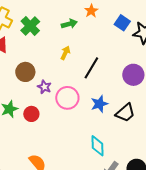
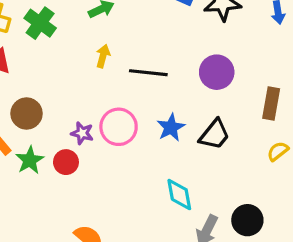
black line: (91, 68) -> (148, 73), turned 75
brown circle: (25, 72) -> (27, 114), moved
purple star: (44, 87) -> (82, 133), moved

